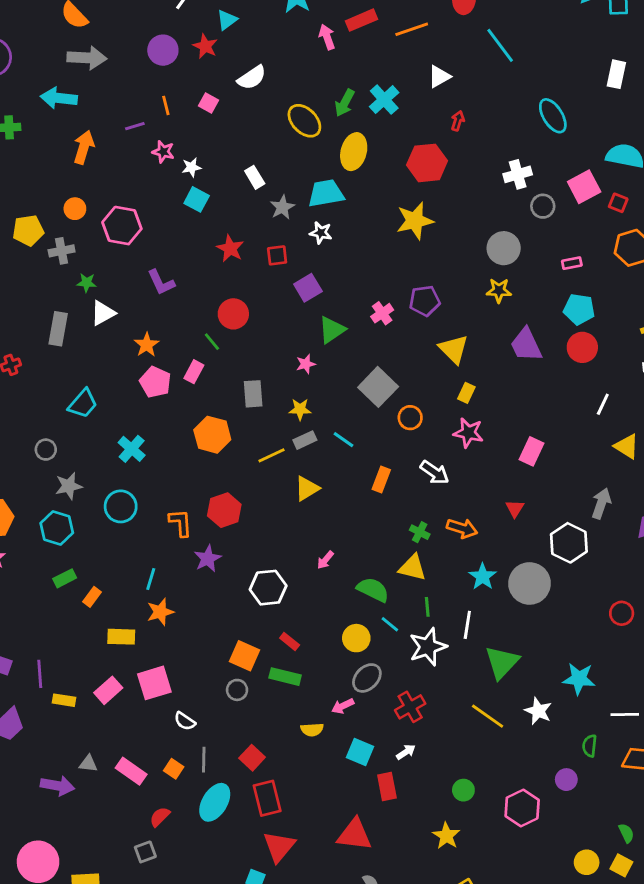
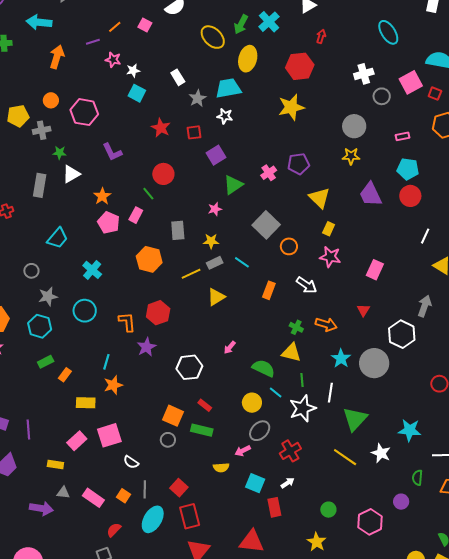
orange line: (166, 105) -> (115, 27), turned 64
yellow rectangle: (64, 700) -> (55, 465), moved

